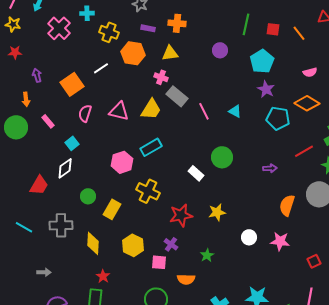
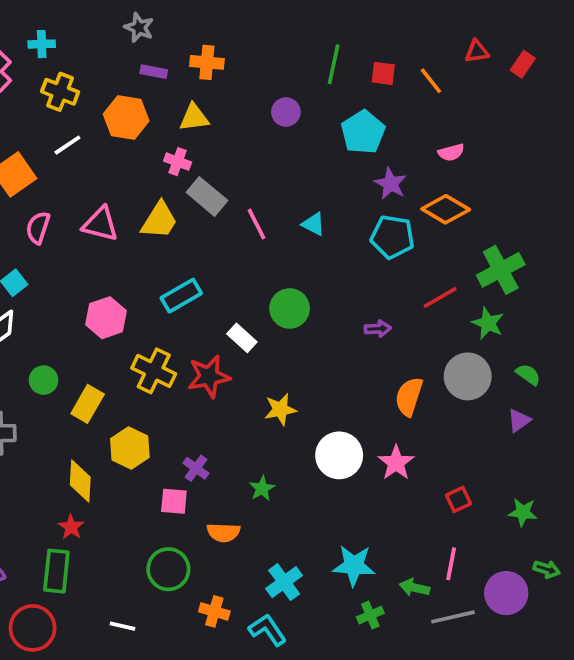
yellow cross: (109, 32) -> (60, 92), moved
purple star: (266, 89) -> (391, 184), moved
cyan rectangle: (151, 147) -> (181, 296), moved
red star: (181, 215) -> (209, 376), moved
white circle: (249, 237) -> (339, 455), size x1.6
pink star: (280, 241) -> (396, 463), turned 30
yellow diamond: (93, 243) -> (80, 481), moved
yellow hexagon: (133, 245) -> (130, 448), moved

